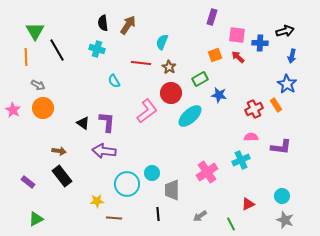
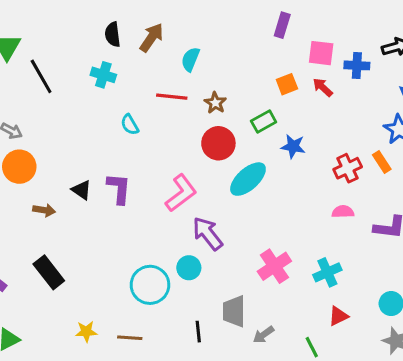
cyan semicircle: (162, 42) -> (190, 59), moved
pink L-shape: (147, 111) -> (181, 193), moved
brown arrow: (59, 151) -> (44, 210), moved
purple arrow: (104, 151) -> (208, 234), moved, turned 45
cyan cross: (241, 160) -> (327, 272), moved
gray trapezoid: (172, 190) -> (234, 311), moved
yellow star: (97, 201) -> (86, 332), moved

